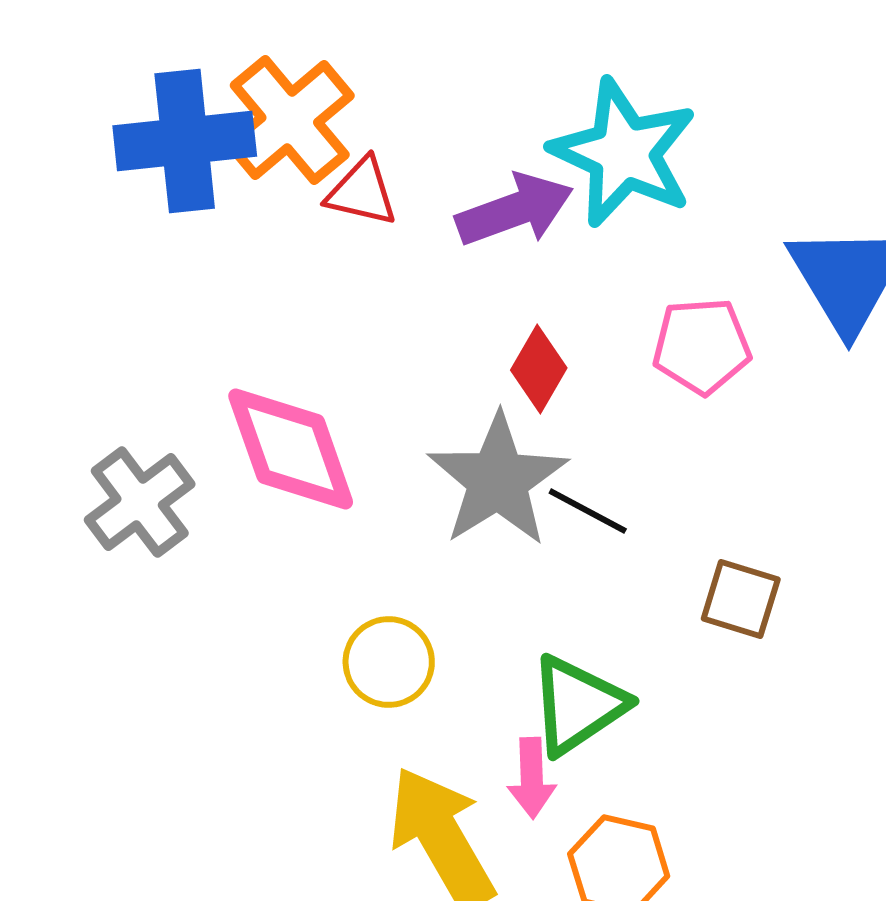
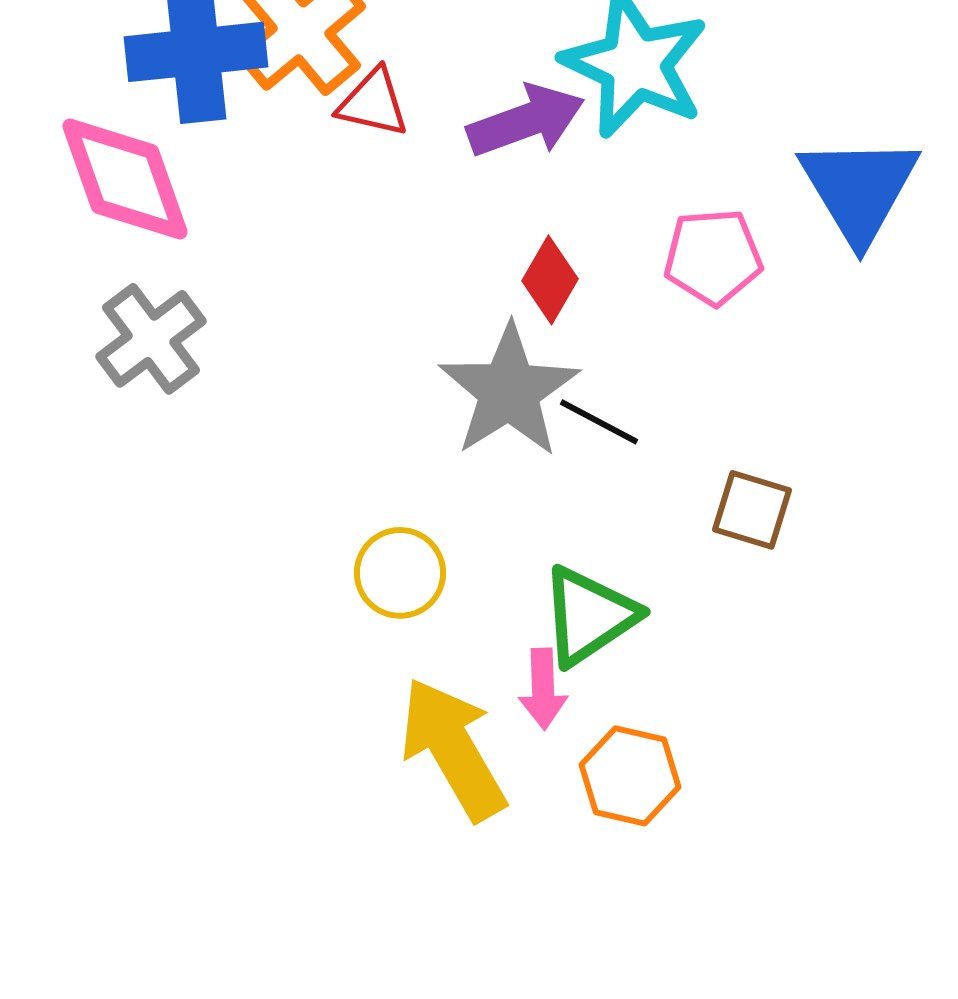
pink diamond: (291, 449) -> (125, 179), moved
gray cross: (140, 502) -> (151, 339), moved

